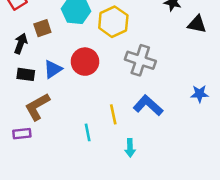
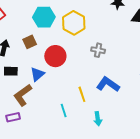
brown square: (42, 28) -> (30, 42), moved
gray cross: (140, 60) -> (98, 50), size x0.6
blue triangle: (53, 69) -> (37, 74), moved

